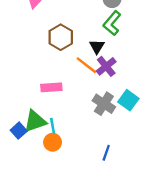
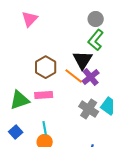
brown hexagon: (61, 37) -> (46, 67), moved
black triangle: (97, 47) -> (83, 60), size x1.5
green triangle: (35, 121) -> (20, 100), moved

